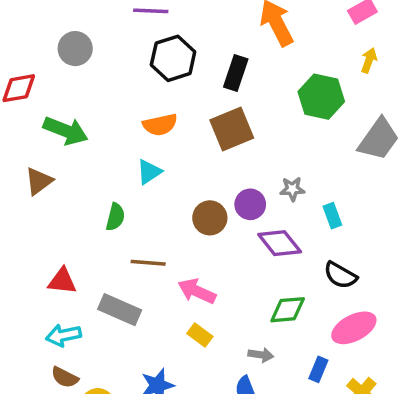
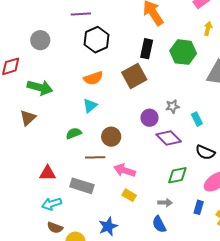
black rectangle: (236, 73) -> (147, 49), moved
green semicircle: (115, 217) -> (74, 133), turned -119
brown circle: (210, 218) -> (111, 137), moved

